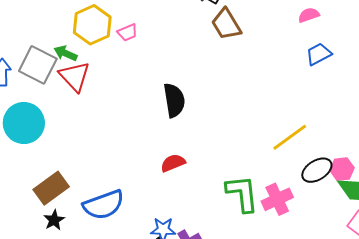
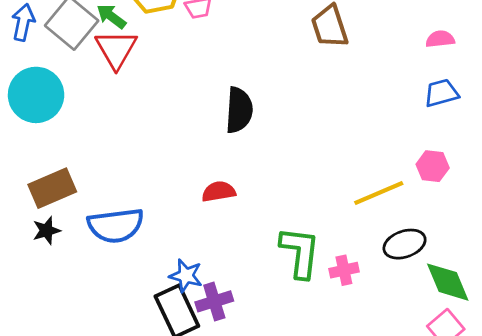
pink hexagon: (342, 169) -> (433, 166), moved
pink cross: (277, 199) -> (344, 270), size x0.7

